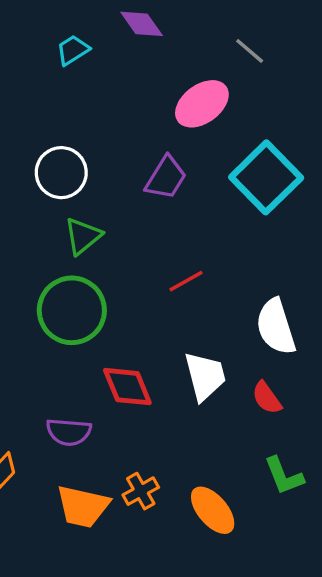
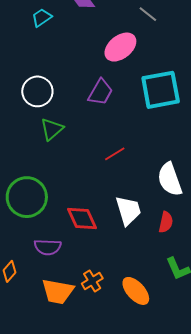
cyan square: (266, 177) -> (161, 90), turned 36
green circle: (72, 310) -> (27, 197), moved
red semicircle: (267, 398) -> (166, 222), turned -130

